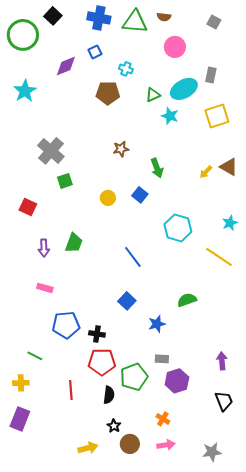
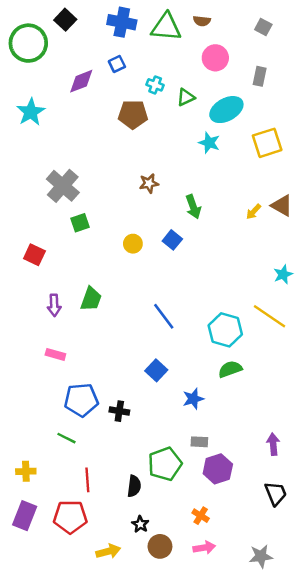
gray rectangle: (211, 75) -> (260, 76), moved
green triangle: (153, 95) -> (186, 97), moved
cyan hexagon: (178, 228) -> (225, 330), moved
green line: (35, 356) -> (66, 438), moved
red pentagon: (102, 362) -> (70, 517), moved

